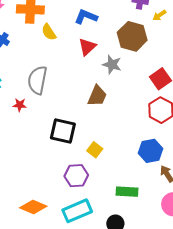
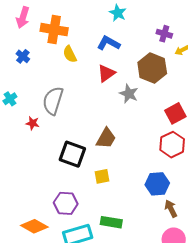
brown trapezoid: (97, 96) -> (106, 138), moved
yellow square: (95, 150) -> (102, 176), turned 35
purple hexagon: (76, 176) -> (66, 203), moved
green rectangle: (127, 192) -> (111, 222), moved

